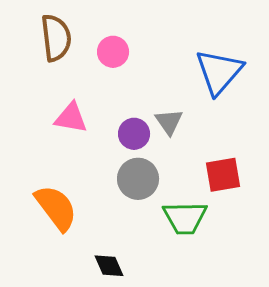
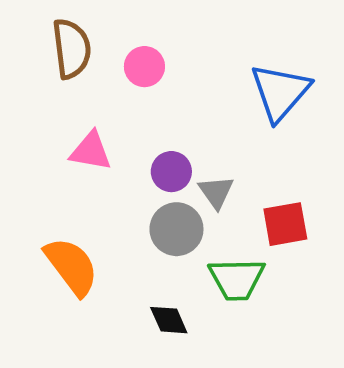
gray triangle: (169, 122) -> (216, 192), moved
black diamond: (109, 266) -> (169, 320), moved

